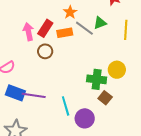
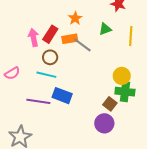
gray line: (84, 28) -> (82, 45), moved
green cross: (97, 79) -> (125, 92), moved
blue rectangle: (15, 93) -> (62, 96), moved
cyan line: (66, 106) -> (46, 75), moved, turned -60
purple circle: (85, 118) -> (104, 123), moved

